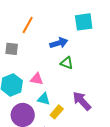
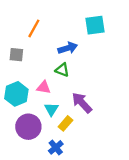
green triangle: (67, 63) -> (62, 70), moved
cyan triangle: (44, 99) -> (51, 109), turned 48
purple arrow: (82, 101) -> (82, 103), moved

